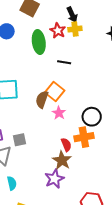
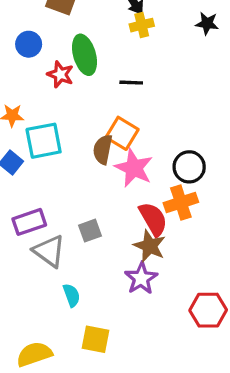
red star: (58, 31) -> (60, 74), moved
pink star: (59, 113) -> (134, 168), size x1.6
gray square: (19, 140) -> (90, 231), moved
red semicircle: (66, 145) -> (153, 219), size x1.5

